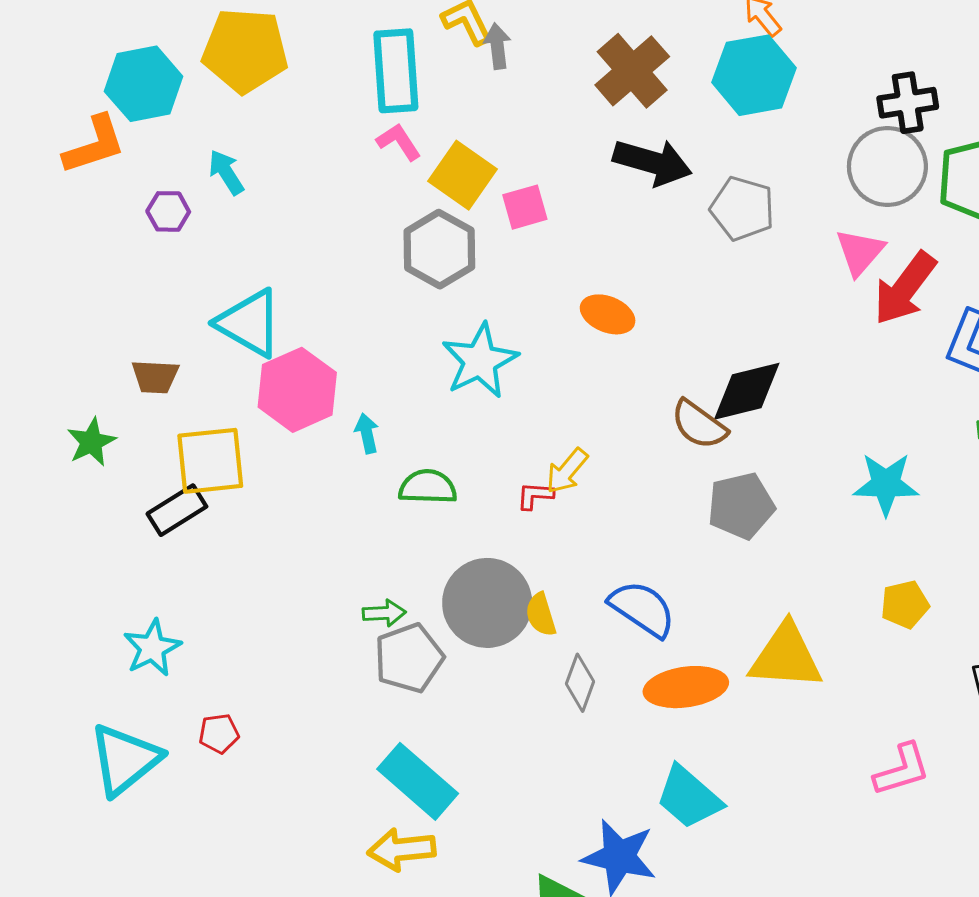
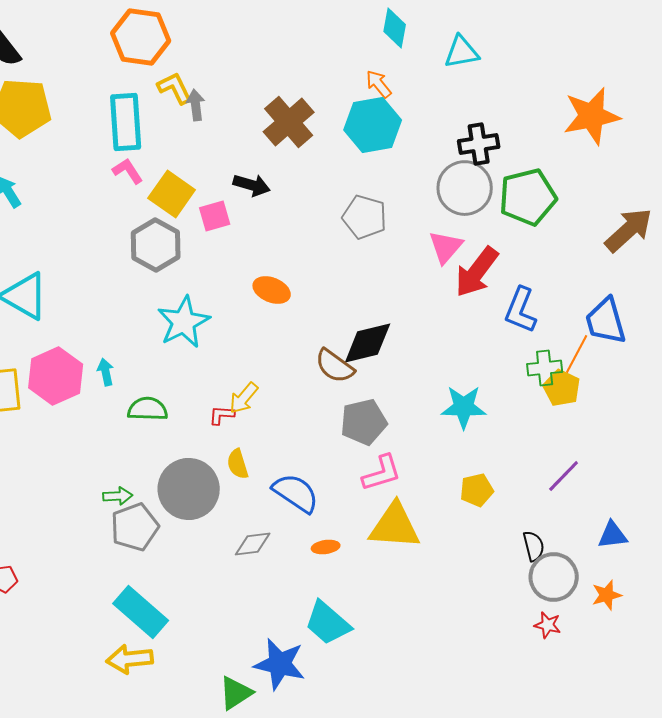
black arrow: (652, 162) -> (252, 185), moved, size x0.7
pink hexagon: (297, 390) -> (56, 376), moved
yellow semicircle: (541, 615) -> (238, 464), moved
gray diamond: (580, 683) -> (253, 544), turned 63
orange ellipse: (686, 687) -> (326, 547), size x0.5
pink L-shape: (902, 770) -> (382, 473), moved

